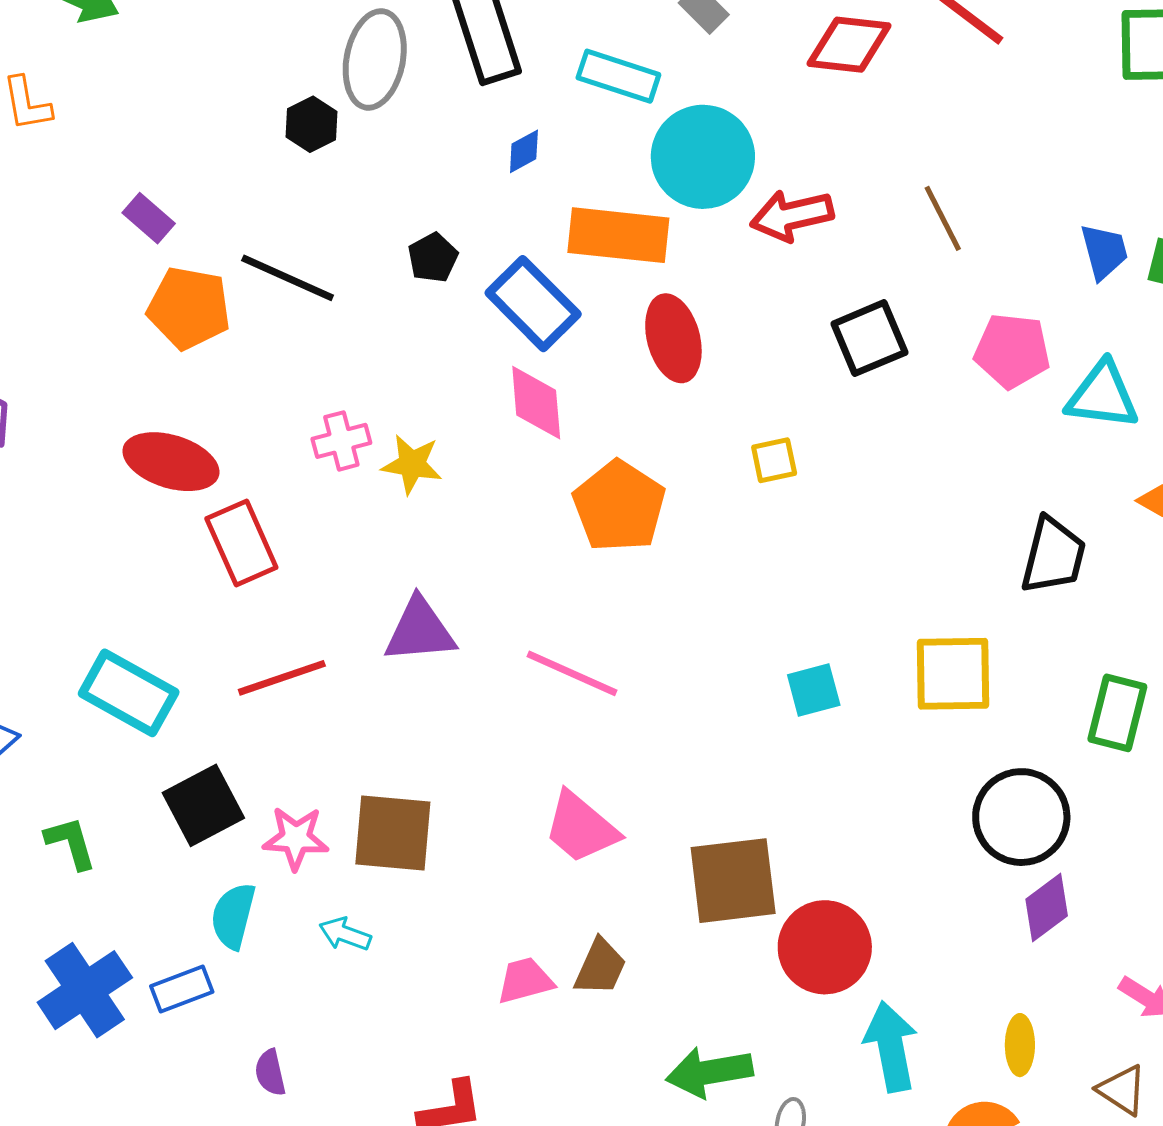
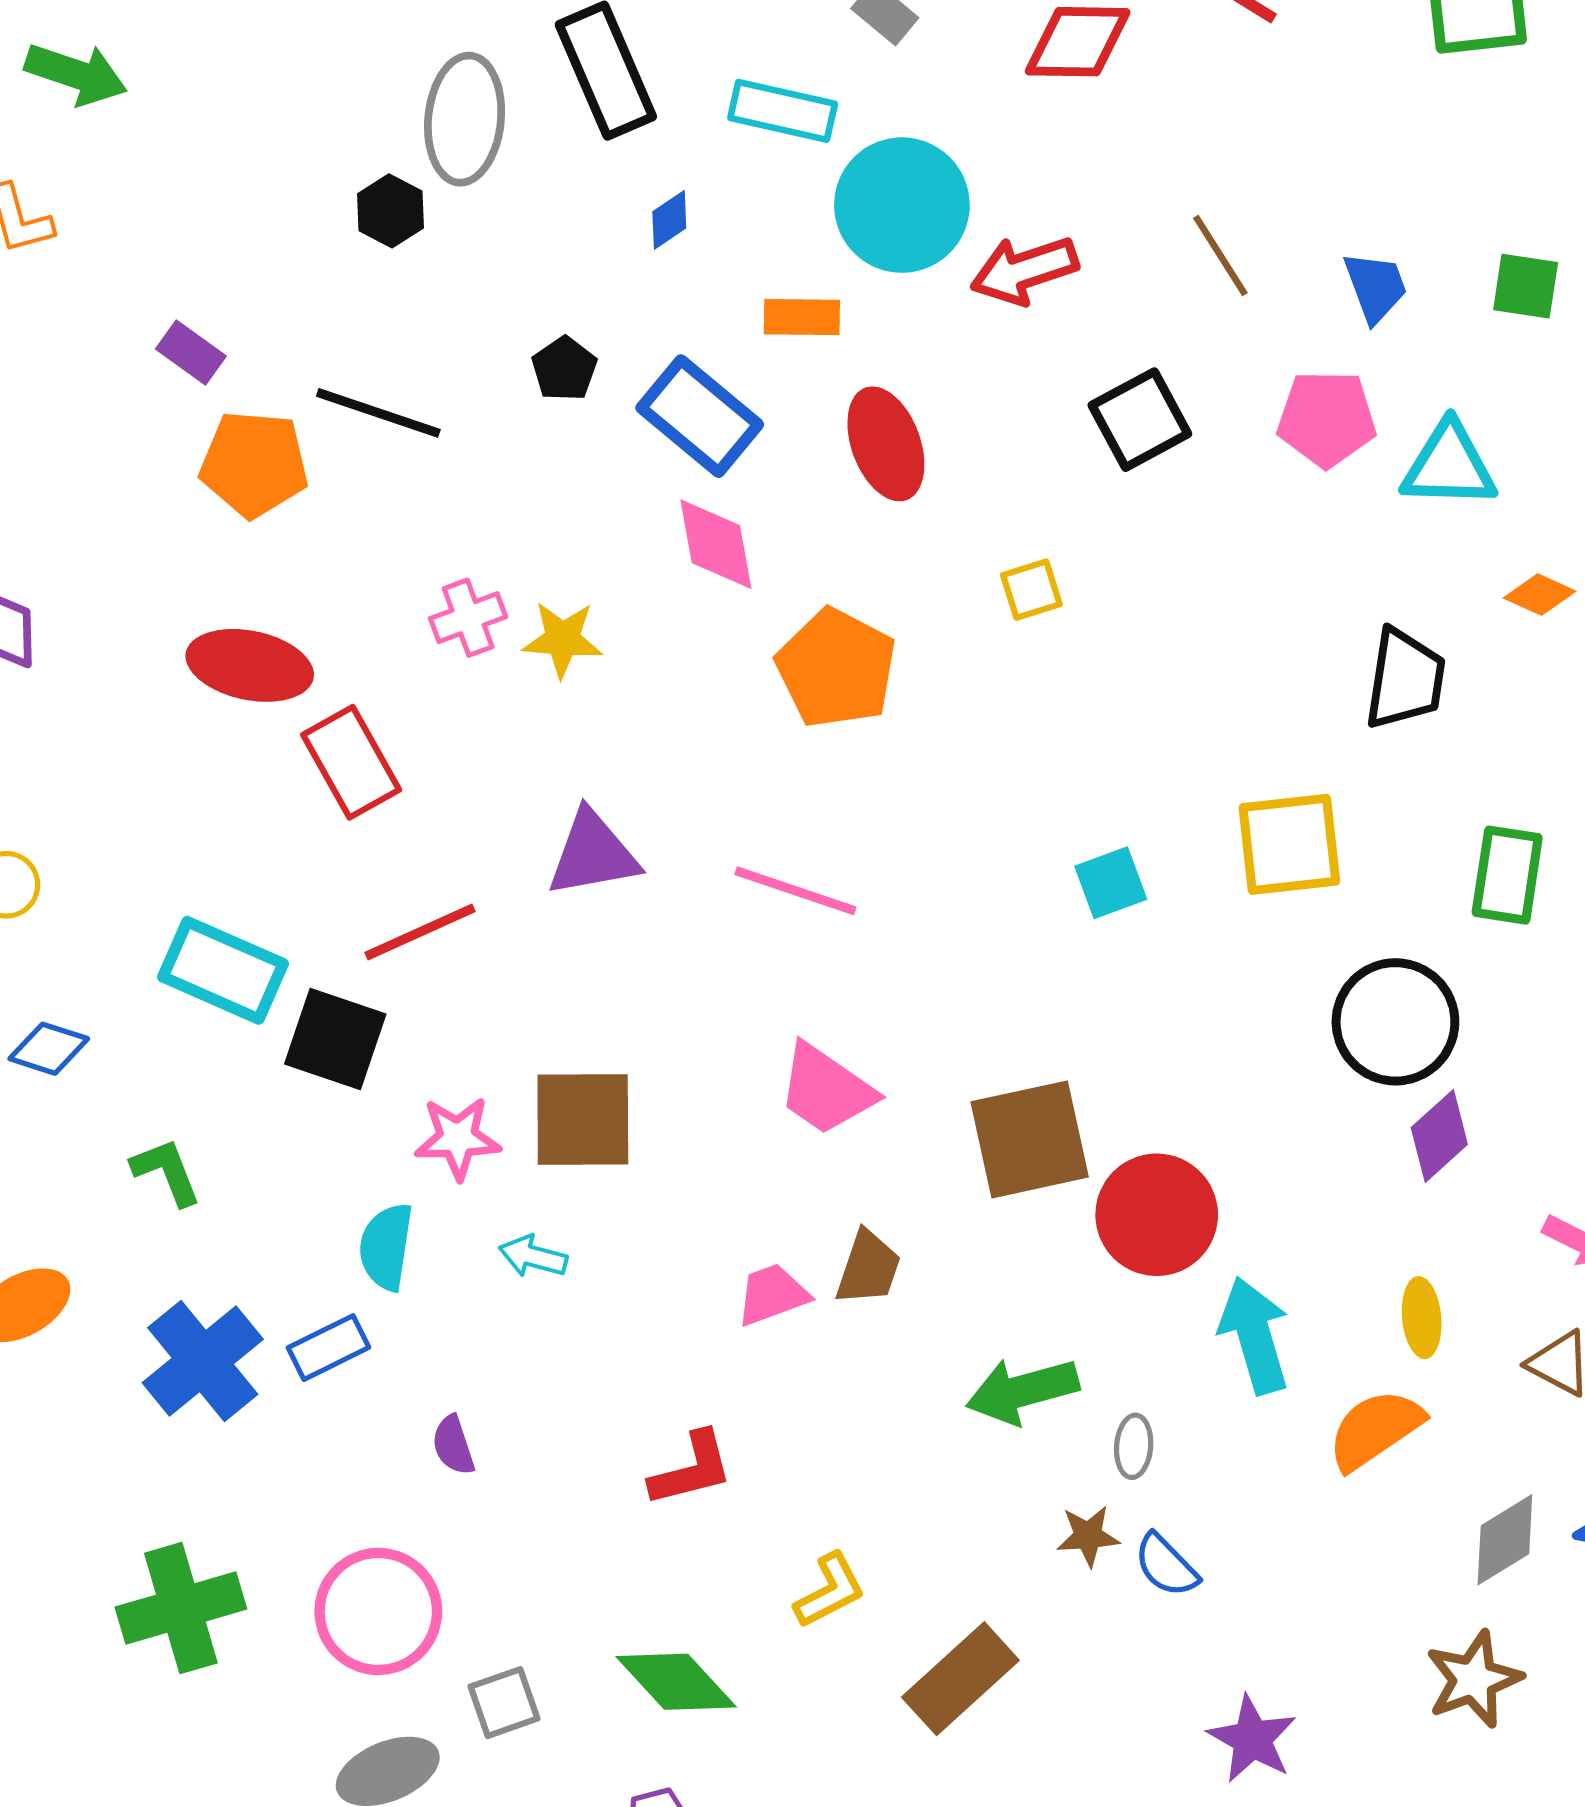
orange rectangle: (618, 235) -> (802, 317), size x0.6
blue trapezoid: (1104, 252) -> (1375, 287), moved
black square: (203, 805) -> (335, 1039), moved, turned -38

